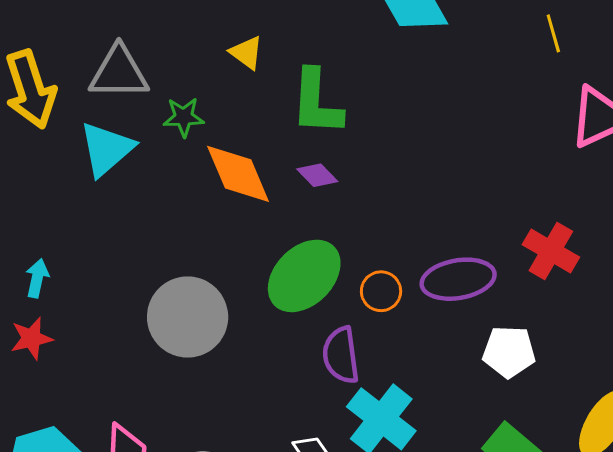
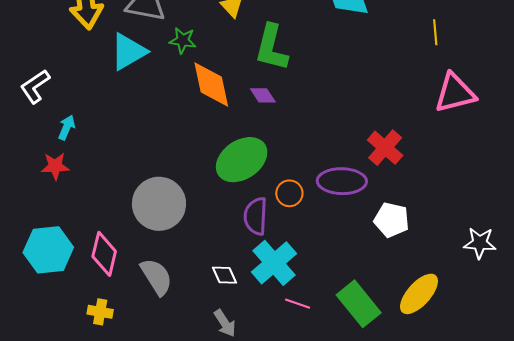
red cross: (551, 251) -> (385, 148), moved
orange circle: (381, 291) -> (289, 193), moved
gray circle: (188, 317) -> (159, 204), moved
white pentagon: (509, 352) -> (392, 220), moved

